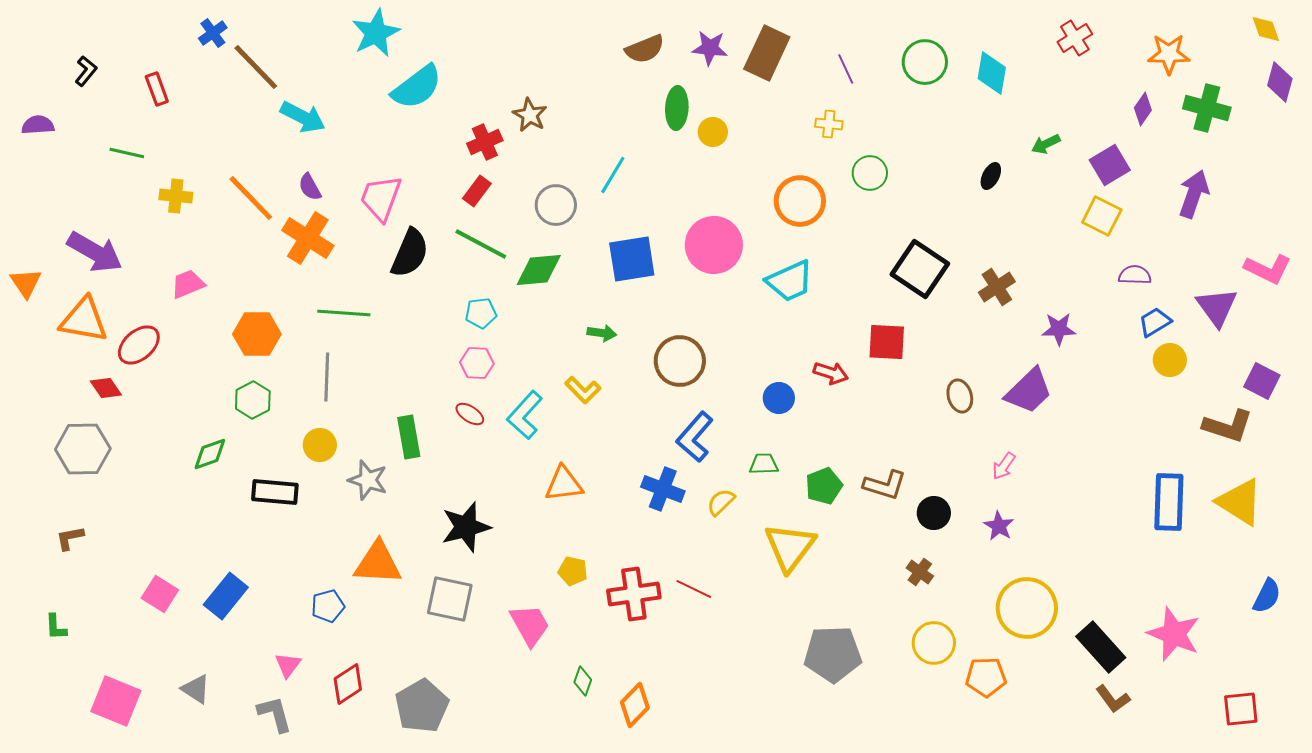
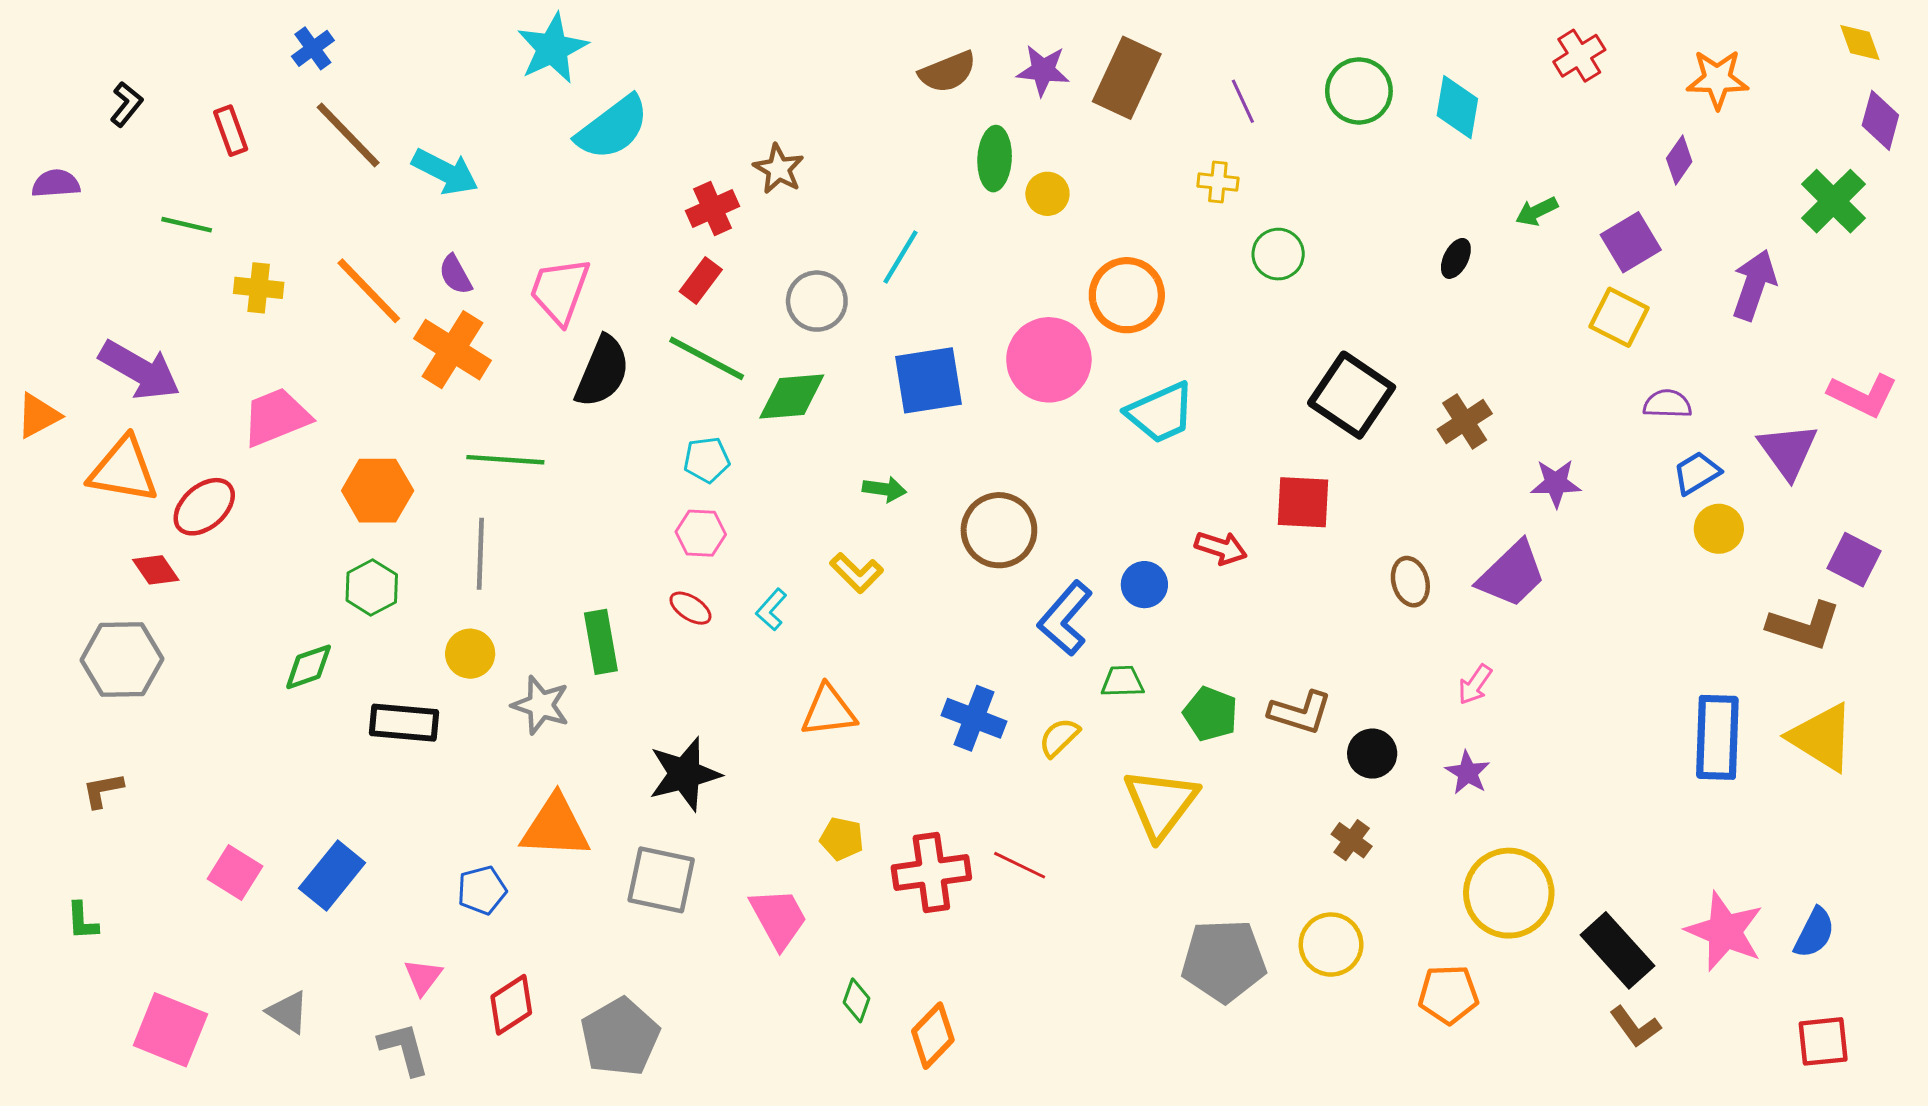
brown line: (256, 67) -> (348, 135), moved
green cross: (1207, 108) -> (1833, 201), moved, turned 30
orange circle: (800, 201) -> (1127, 295), moved
orange triangle: (26, 283) -> (38, 416), turned 36
pink trapezoid: (188, 284) -> (276, 417), size x1.4
cyan L-shape: (525, 415) -> (771, 610), size x0.6
blue L-shape: (695, 437) -> (1065, 618), moved
green pentagon: (824, 486) -> (1211, 714), turned -30
blue semicircle: (1267, 596) -> (1814, 933), moved
yellow circle: (934, 643) -> (1331, 945), moved

